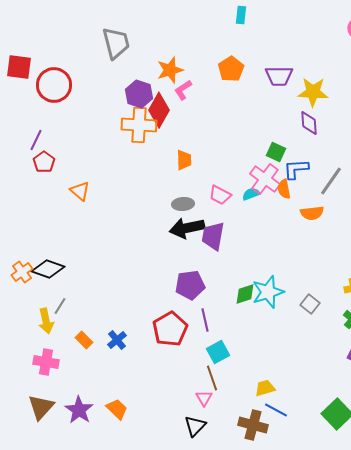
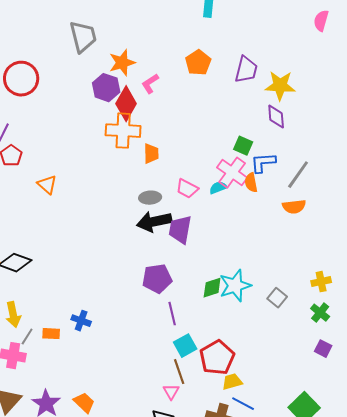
orange star: (170, 70) -> (122, 63), moved
purple trapezoid: (279, 76) -> (246, 70), turned -76
orange cross: (139, 125) -> (123, 131), moved
orange semicircle: (312, 213) -> (294, 207), moved
gray line: (60, 306) -> (27, 337), moved
red pentagon: (170, 329) -> (217, 358), moved
orange rectangle: (84, 340) -> (51, 334), turned -42
blue cross: (117, 340) -> (81, 321), moved, turned -30

